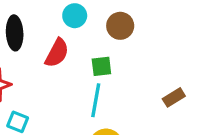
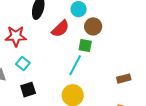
brown circle: (120, 26) -> (93, 26), moved

